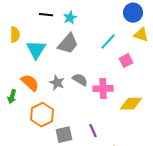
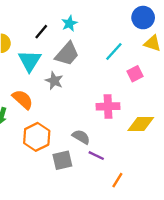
black line: (46, 15) -> (41, 32), moved, turned -56
gray semicircle: (80, 80) -> (81, 137), moved
gray star: (57, 83) -> (54, 81), moved
purple line: (93, 131) -> (96, 156), turned -40

